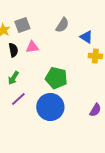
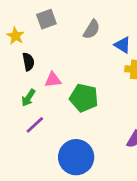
gray square: (22, 25) -> (46, 19), moved
pink triangle: (32, 47) -> (53, 80), moved
blue circle: (50, 107) -> (76, 157), moved

